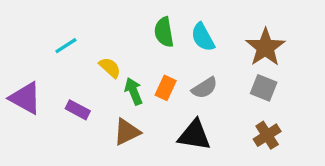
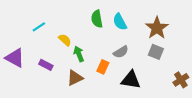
orange rectangle: (166, 88) -> (103, 67), moved
black triangle: (194, 135) -> (131, 80), moved
brown cross: (267, 135) -> (181, 80), moved

